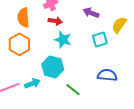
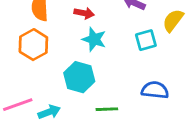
cyan arrow: (32, 83) -> (49, 112), moved
green line: (73, 90) -> (107, 109), turned -42

